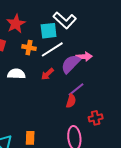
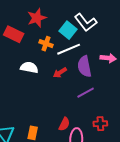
cyan square: (49, 31) -> (68, 30), turned 36
pink arrow: (84, 57) -> (108, 58), moved
purple semicircle: (71, 64) -> (84, 66), turned -65
red semicircle: (71, 101) -> (64, 124), moved

